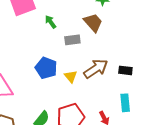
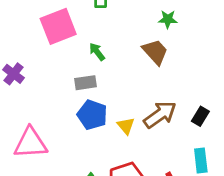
gray rectangle: (72, 40) -> (86, 83), moved
black rectangle: (125, 70) -> (200, 116), turned -64

